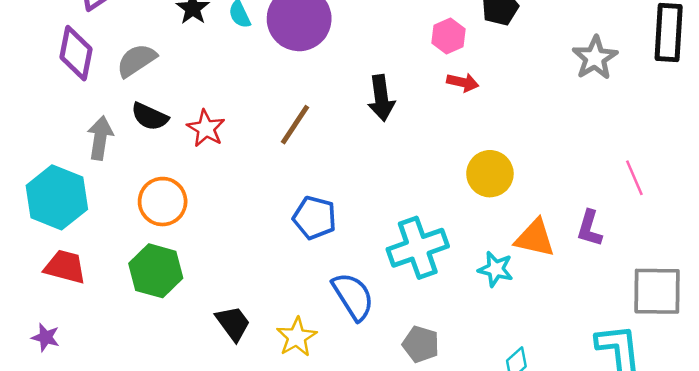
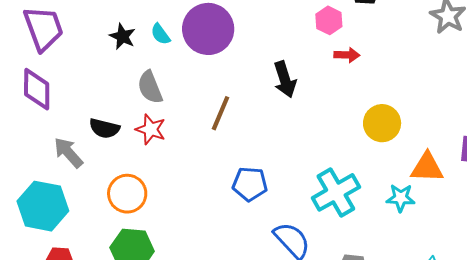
gray semicircle: (136, 60) -> (150, 87), moved, turned -68
gray arrow: (100, 138) -> (68, 153), turned -40

